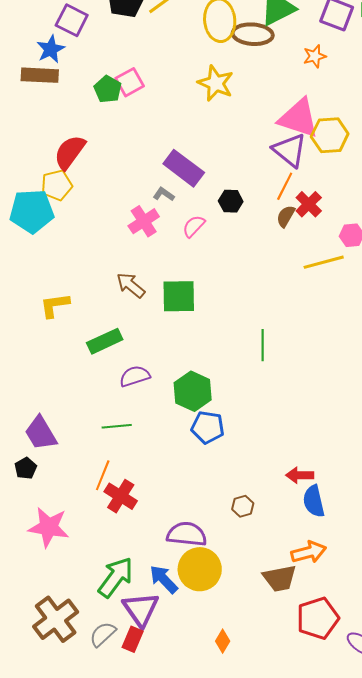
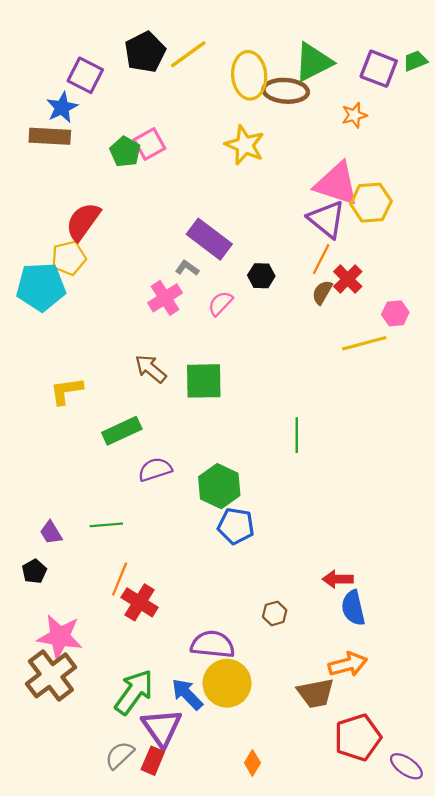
green line: (117, 426) -> (106, 525), moved
purple trapezoid: (41, 433) -> (51, 533), size x0.6
brown cross: (56, 619) -> (51, 675), moved

